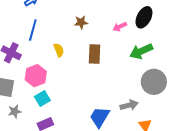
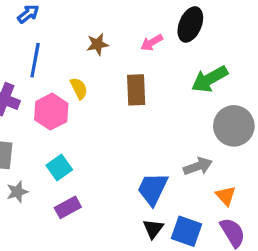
black ellipse: (144, 17) -> (190, 24), moved
brown star: (81, 22) -> (98, 44), moved
pink arrow: (120, 27) -> (152, 43), moved
pink hexagon: (36, 76) -> (51, 112), moved

